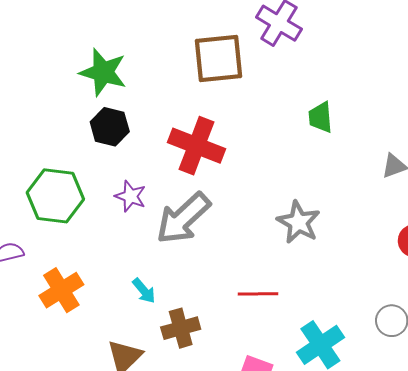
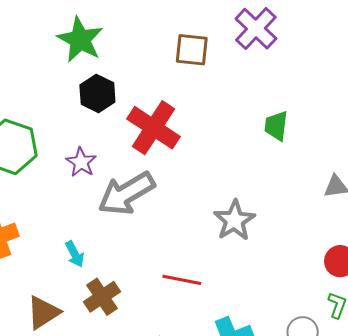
brown square: (218, 58) -> (192, 50), size x0.7
black hexagon: (110, 127) -> (97, 93), moved
brown cross: (181, 328) -> (102, 297), turned -30

